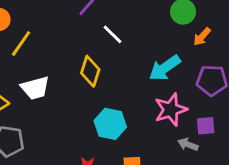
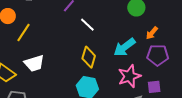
orange arrow: (202, 37) -> (152, 33), moved
yellow diamond: (90, 71) -> (89, 57), moved

